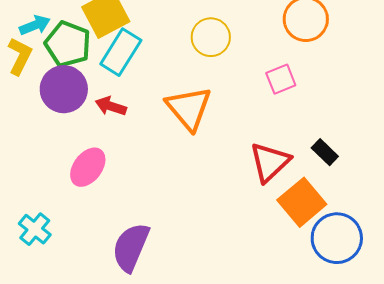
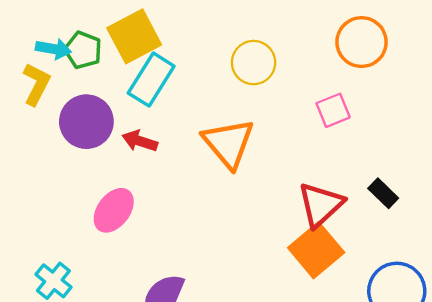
cyan arrow: (35, 25) -> (53, 49), turned 32
green pentagon: (68, 44) -> (83, 50), moved, size x0.7
orange square: (302, 202) -> (316, 250), moved

